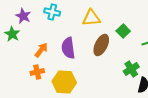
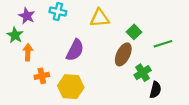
brown ellipse: (101, 45) -> (123, 54), moved
purple semicircle: (68, 48) -> (75, 50), turned -145
orange arrow: (41, 50) -> (28, 52), moved, turned -35

